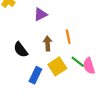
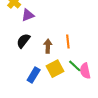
purple triangle: (40, 14) -> (28, 15), moved
black semicircle: (21, 50) -> (23, 41), moved, turned 70

